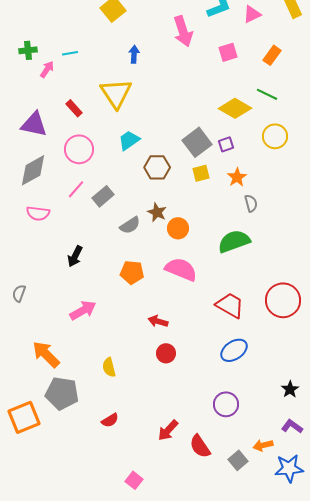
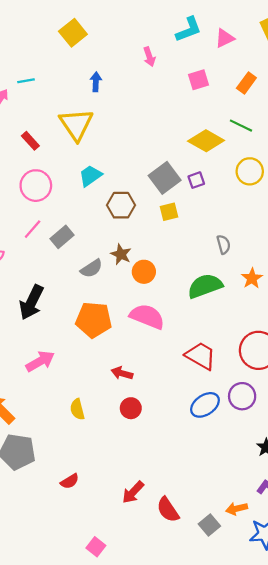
pink arrow: (183, 31) -> (149, 57), size x0.6
orange star: (237, 177) -> (252, 278), moved
black arrow: (75, 256) -> (31, 302), size x1.5
orange pentagon: (132, 272) -> (94, 320), size x1.4
yellow semicircle: (109, 367) -> (77, 409), moved
purple circle: (226, 404) -> (242, 396), moved

